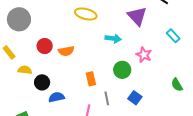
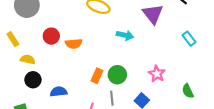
pink star: (144, 55) -> (157, 74), moved
green circle: (122, 70) -> (117, 75), moved
orange rectangle: (91, 79) -> (97, 76), turned 32
black circle: (42, 82) -> (33, 80), moved

